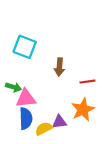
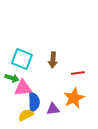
cyan square: (25, 47) -> (22, 59), moved
blue semicircle: (26, 118) -> (34, 102), moved
yellow semicircle: (44, 129) -> (26, 115), moved

